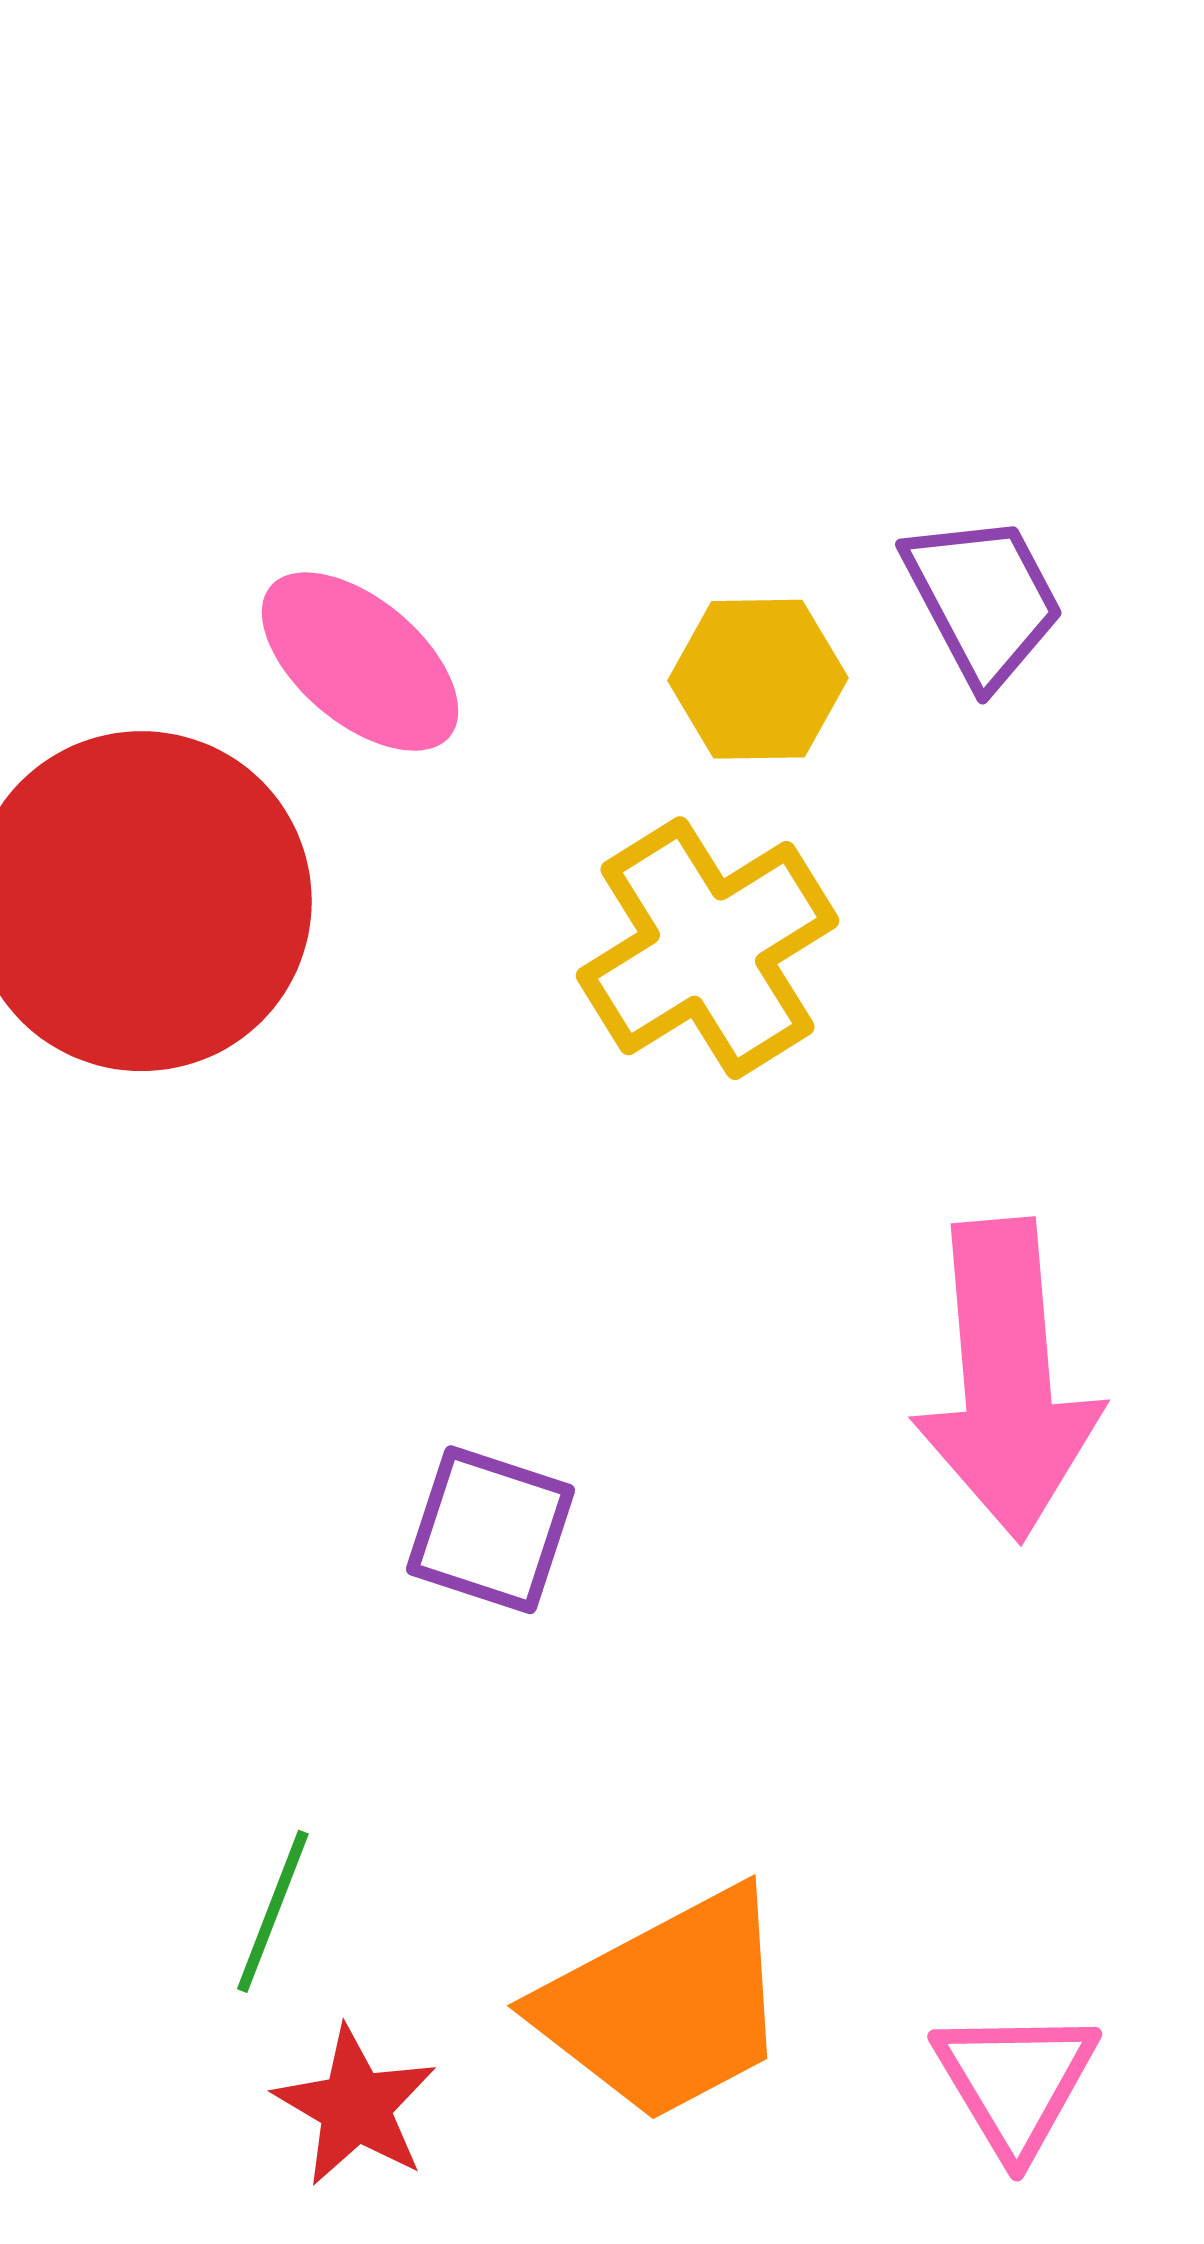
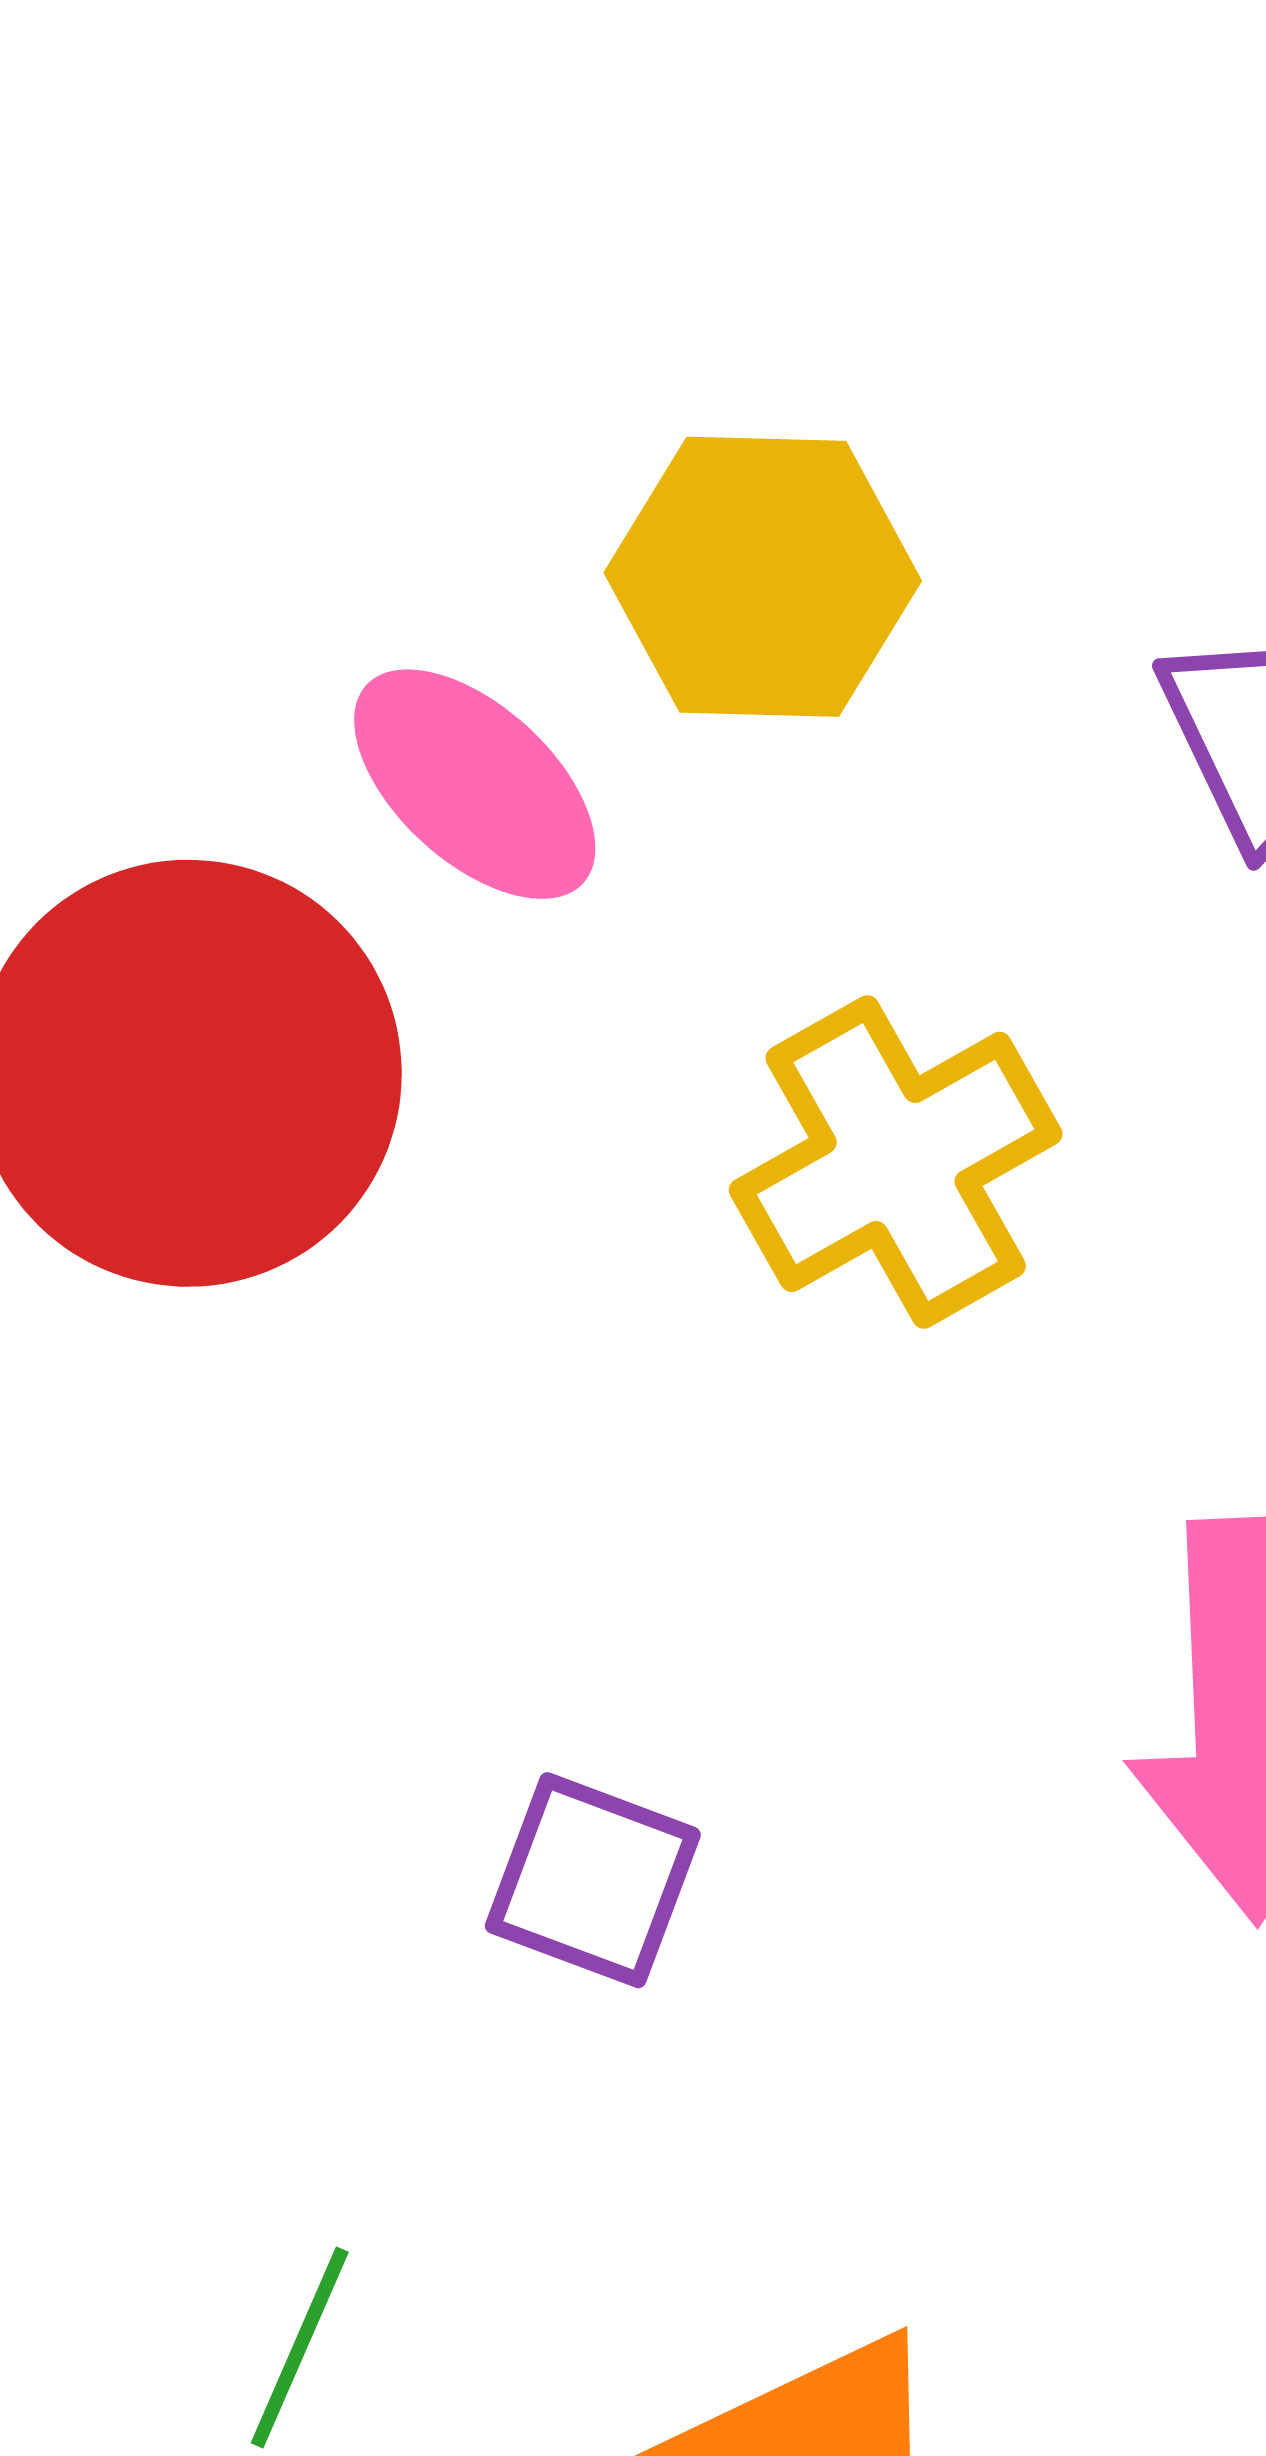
yellow hexagon: (758, 679) -> (763, 577), moved, size x1.4

